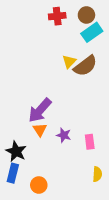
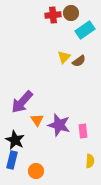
brown circle: (86, 15) -> (71, 13), moved
brown semicircle: (85, 66) -> (79, 61), size x0.6
purple arrow: (40, 110) -> (22, 102), moved
purple star: (64, 135) -> (59, 125), size x1.6

